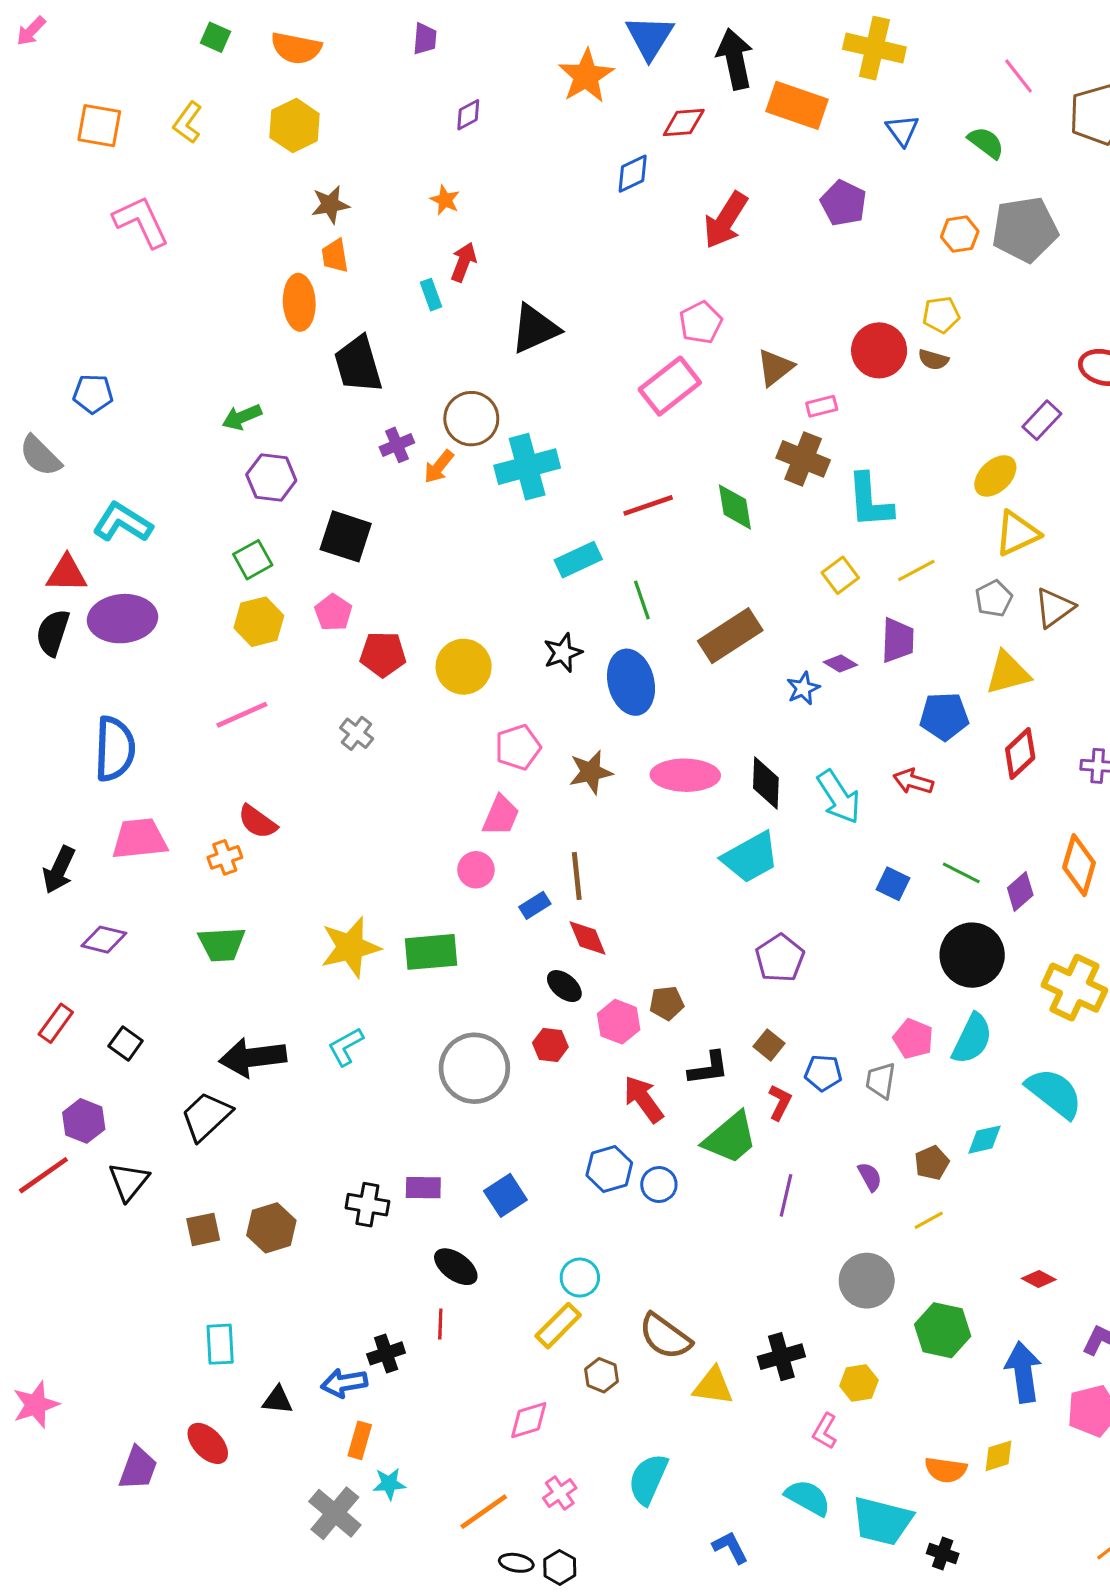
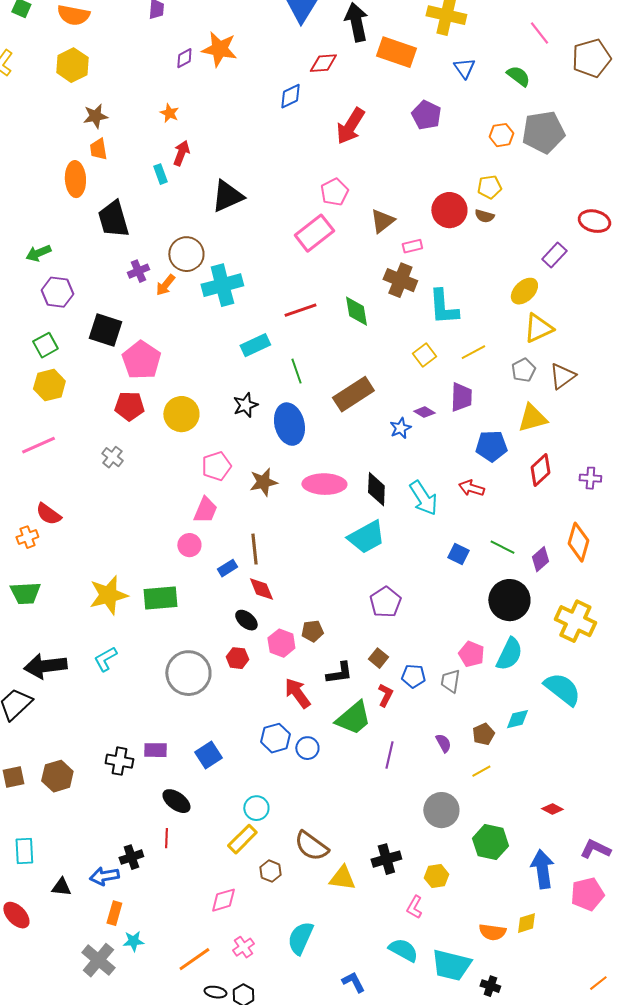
orange star: (586, 76) -> (219, 49), moved, turned -30
pink pentagon: (333, 612) -> (141, 360), moved, size x1.6

